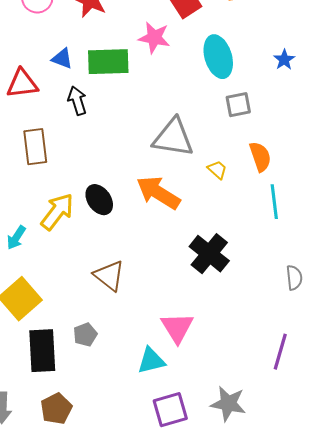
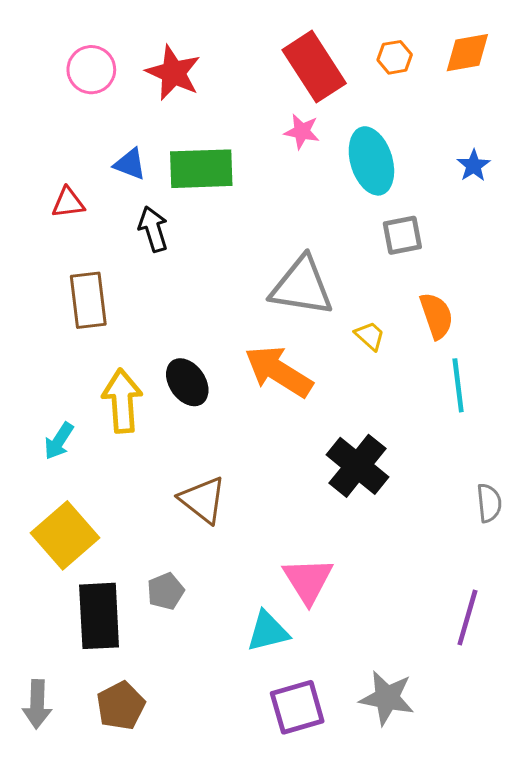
pink star: (154, 38) -> (302, 132), moved, size x0.7
red triangle: (22, 84) -> (68, 203), size x0.7
yellow arrow: (57, 212) -> (122, 401), turned -42

